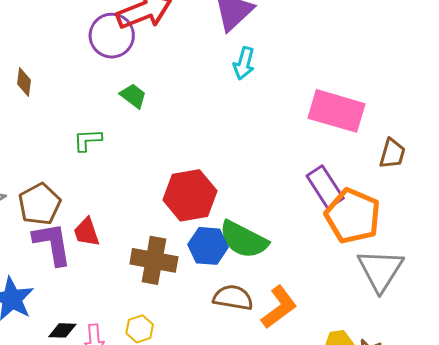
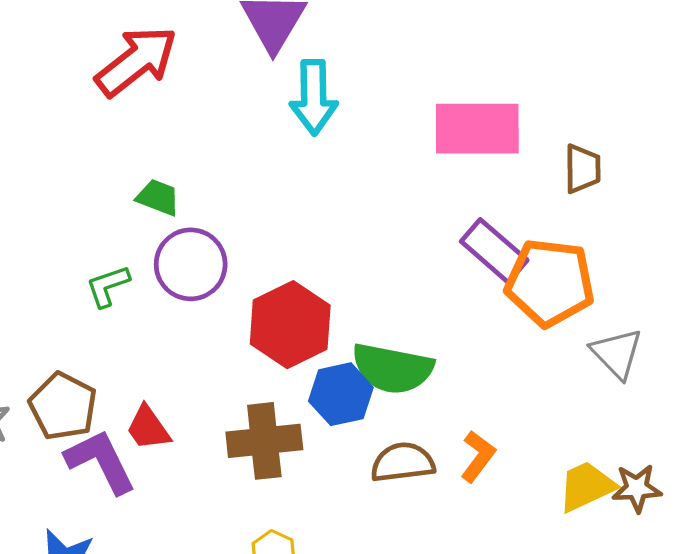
purple circle: (112, 36) -> (191, 264), moved
cyan arrow: (244, 63) -> (314, 97), size x1.4
gray triangle: (380, 270) -> (617, 353), size x0.7
orange L-shape: (279, 307) -> (478, 456), size x0.7

